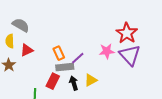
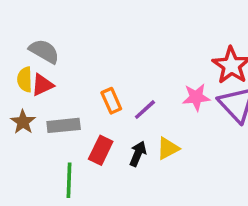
red triangle: (27, 50) -> (42, 85), moved
gray rectangle: (65, 67) -> (64, 125), moved
black arrow: (74, 83) -> (138, 154), turned 40

